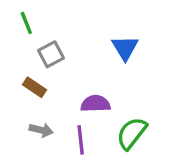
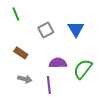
gray square: (51, 54) -> (46, 30), moved
green semicircle: (132, 133) -> (83, 69), moved

